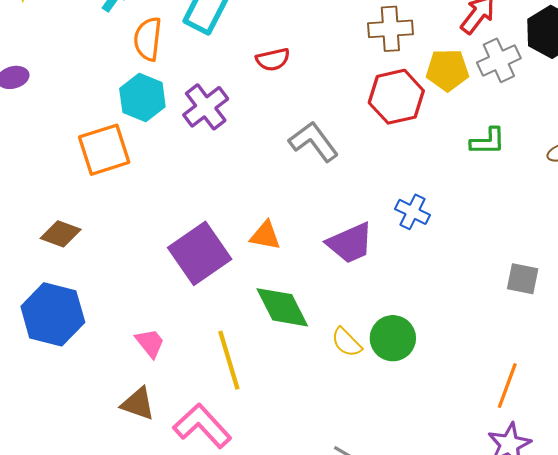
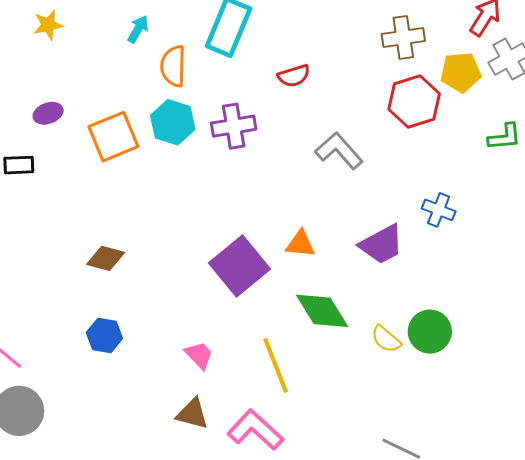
purple cross: (206, 107) -> (234, 126), turned 33
orange square: (104, 150) -> (113, 137), moved
blue hexagon: (53, 314) -> (104, 335), size x0.6

